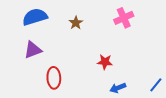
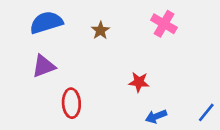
pink cross: (124, 18) -> (164, 24), turned -36

